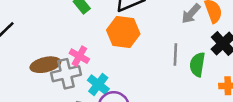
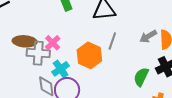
orange hexagon: (123, 32) -> (89, 55), moved
gray line: (175, 54) -> (112, 41), moved

